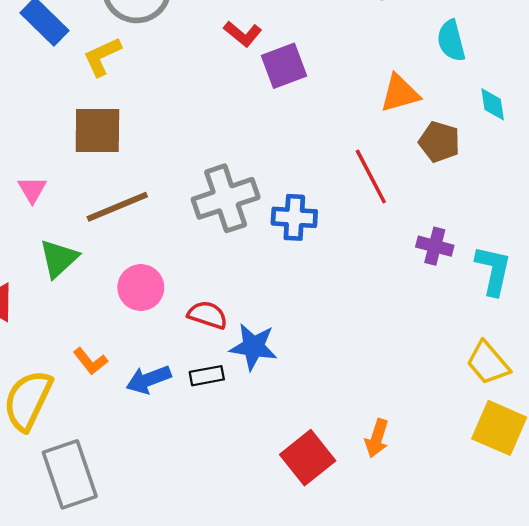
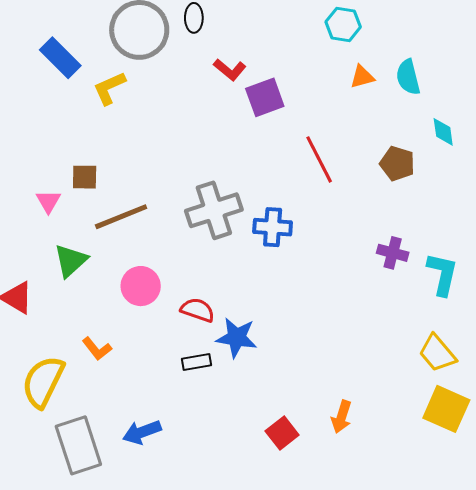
orange triangle: (400, 93) -> (362, 77), moved, size x0.7
brown square: (97, 130) -> (85, 177), moved, size x0.6
red line: (371, 176) -> (319, 159), moved
blue arrow: (148, 380) -> (142, 432), moved
red square: (308, 458) -> (282, 433), size x0.7

